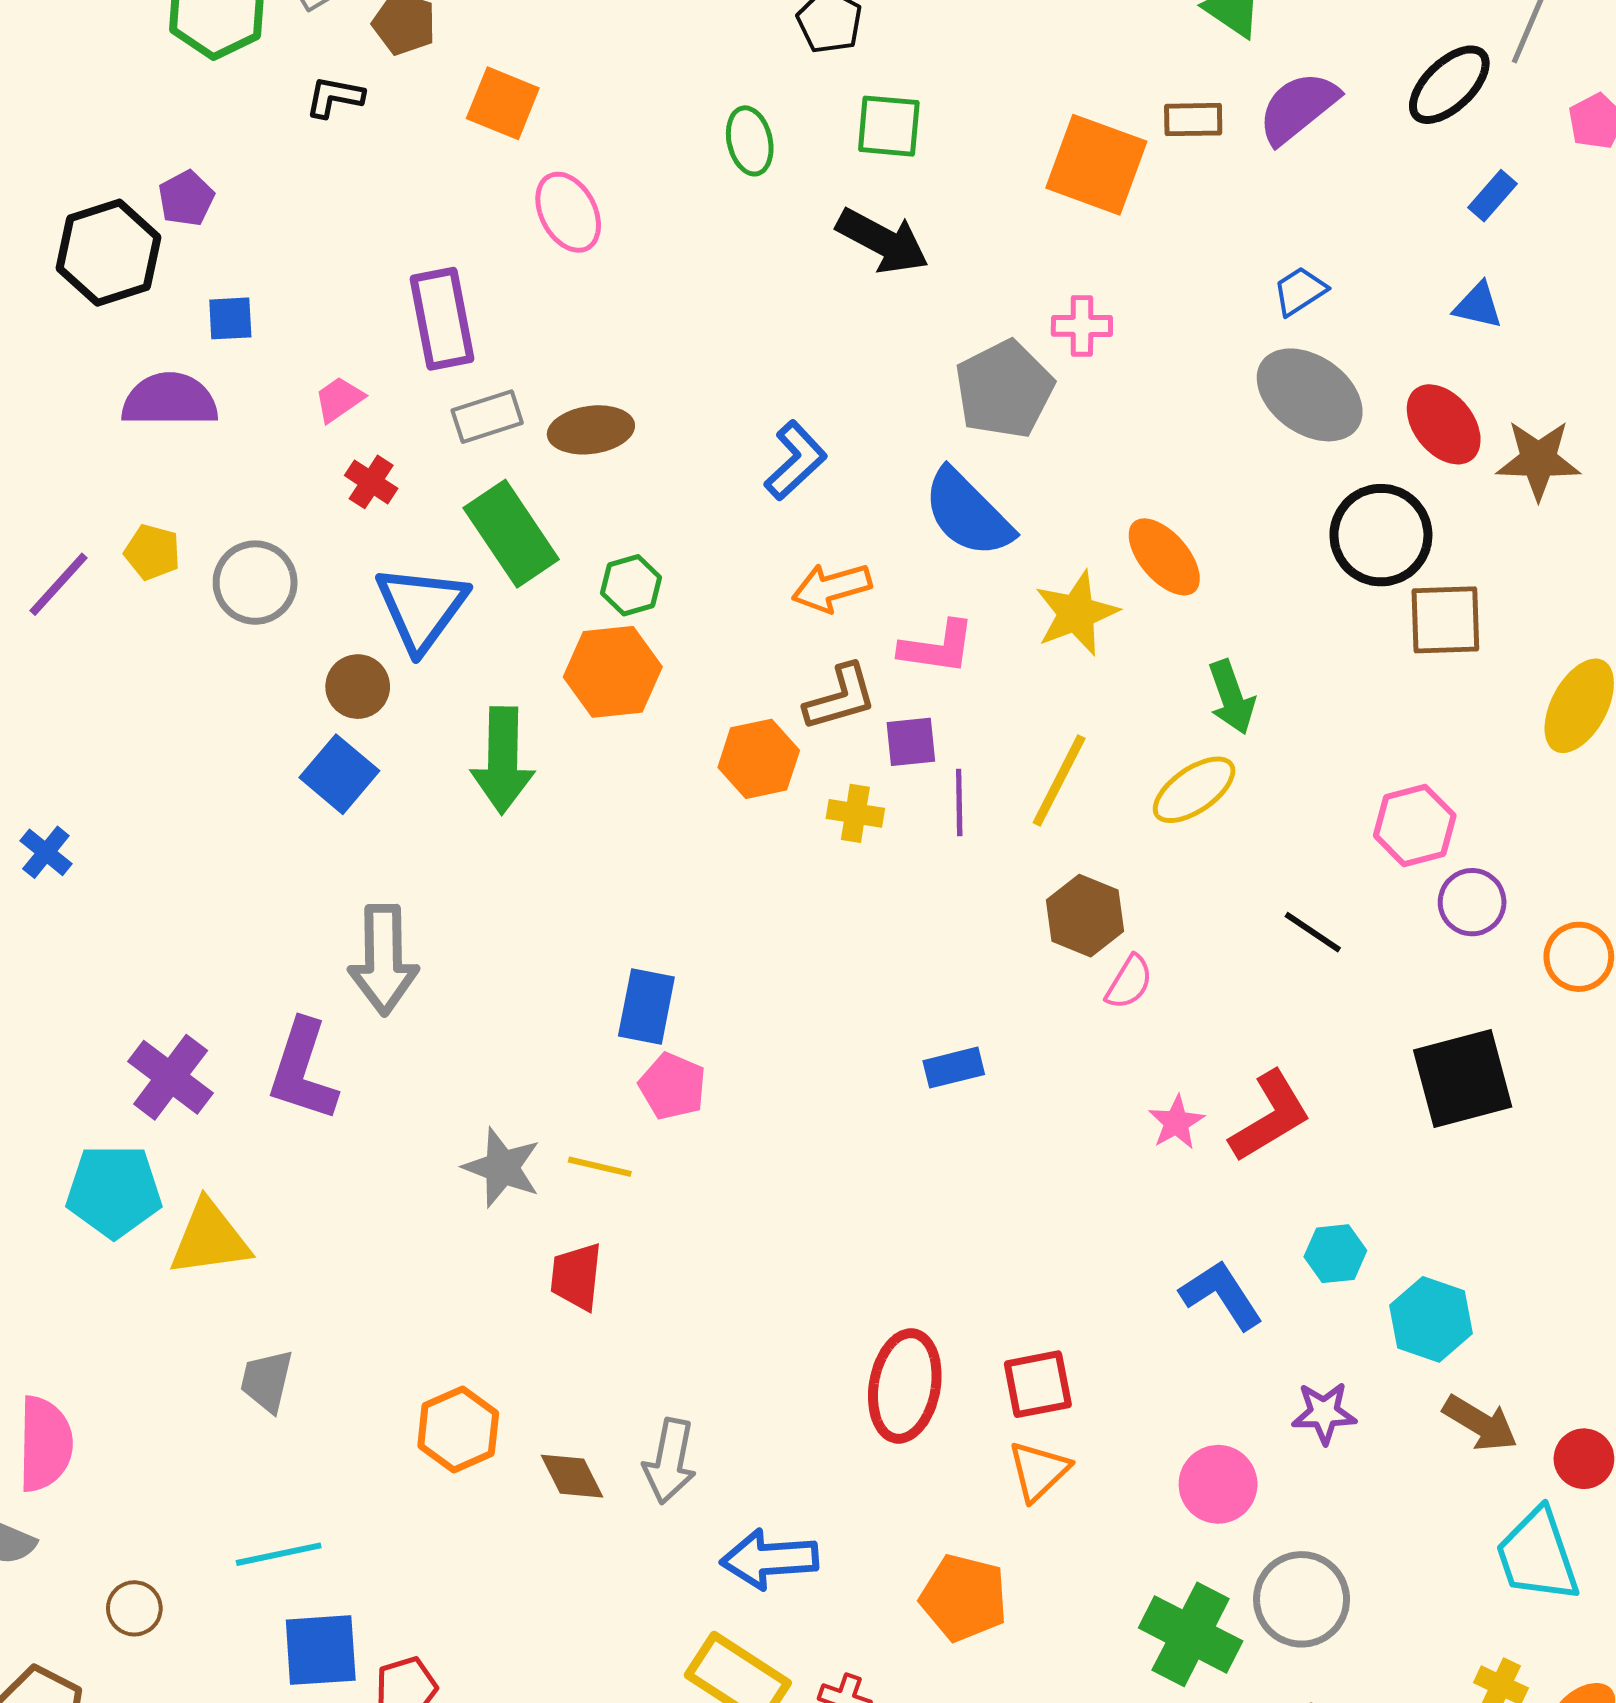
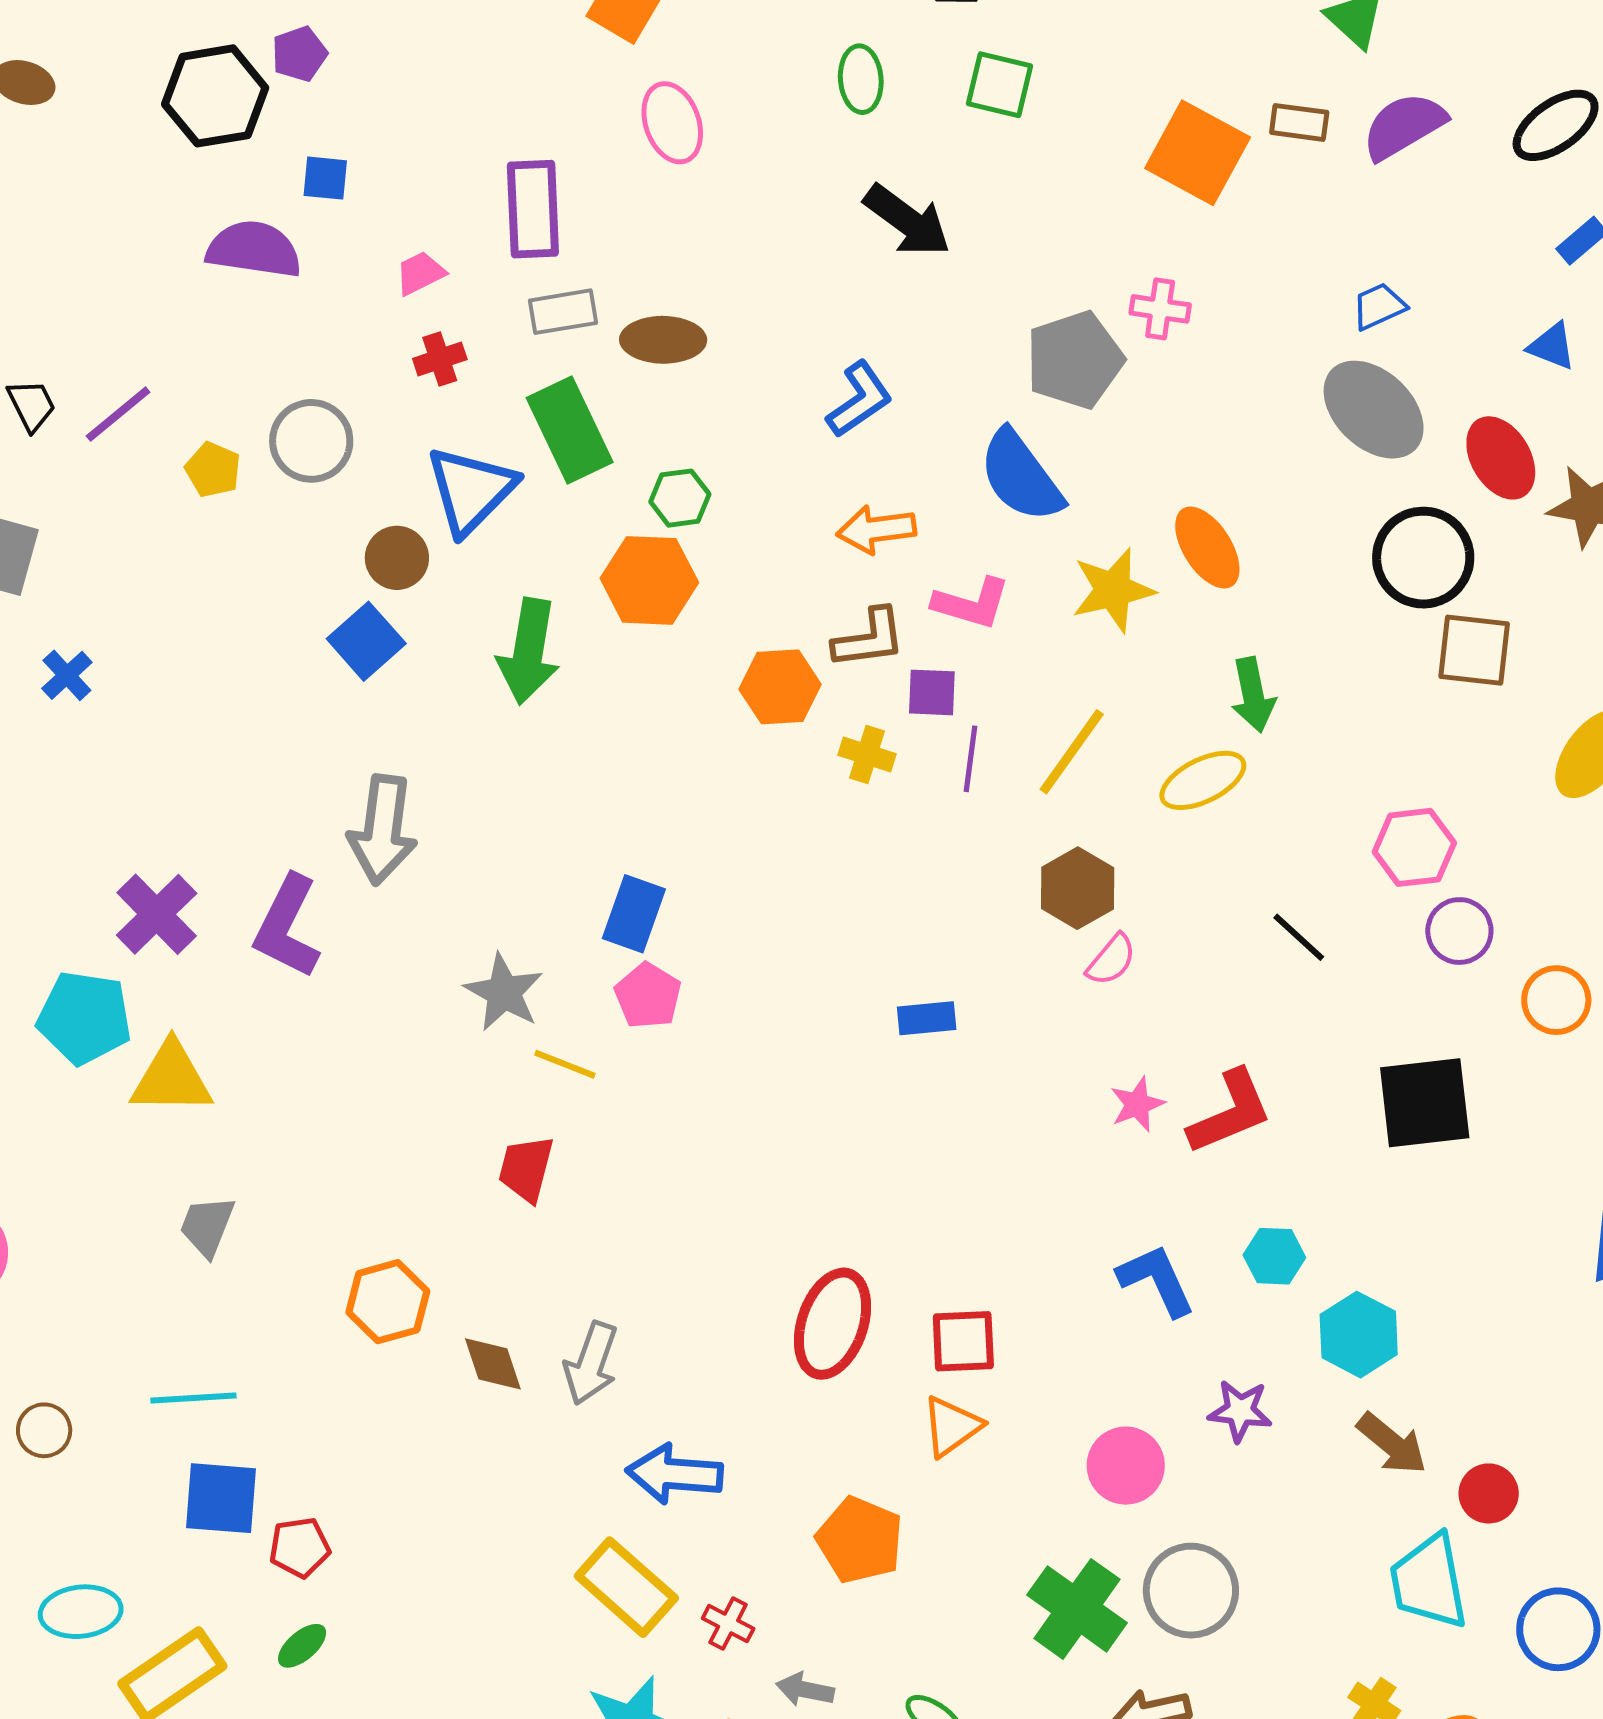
black arrow: (883, 241) -> (907, 221), moved
red cross: (371, 482) -> (440, 359), turned 30
yellow pentagon: (152, 552) -> (213, 470), moved
gray star: (502, 1168) -> (504, 992), moved

